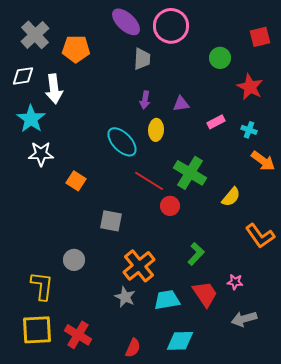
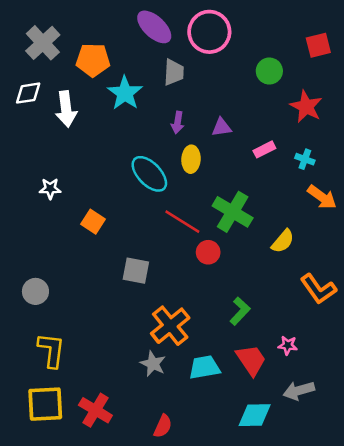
cyan star: (31, 119) -> (125, 93), moved
white star: (41, 154) -> (50, 189), size x0.7
gray circle: (74, 260) -> (35, 291), moved
cyan diamond: (180, 341) -> (255, 415), moved

